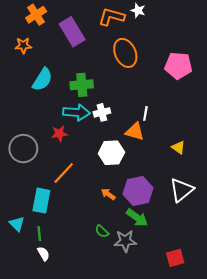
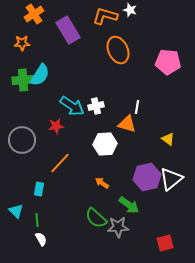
green cross: (82, 85) -> (23, 80), moved
cyan arrow: (76, 112) -> (72, 106), turned 30
purple hexagon: (138, 191) -> (147, 177), moved
cyan rectangle: (41, 201) -> (39, 189), size x0.6
green semicircle: (102, 231) -> (96, 218), size x1.6

